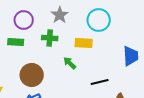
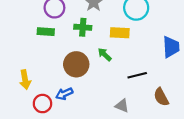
brown circle: (32, 75) -> (76, 64), moved

